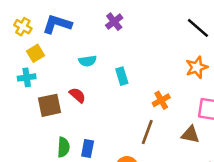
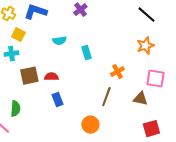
yellow square: (36, 53) -> (18, 35), turned -32
red semicircle: (77, 95) -> (51, 77), moved, turned -40
green semicircle: (63, 147) -> (15, 109), moved
blue rectangle: (88, 148) -> (57, 100), moved, turned -32

